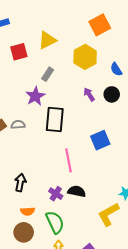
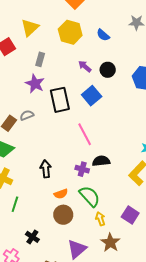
black circle: (112, 94) -> (108, 70), moved
blue square: (100, 140) -> (92, 96), moved

